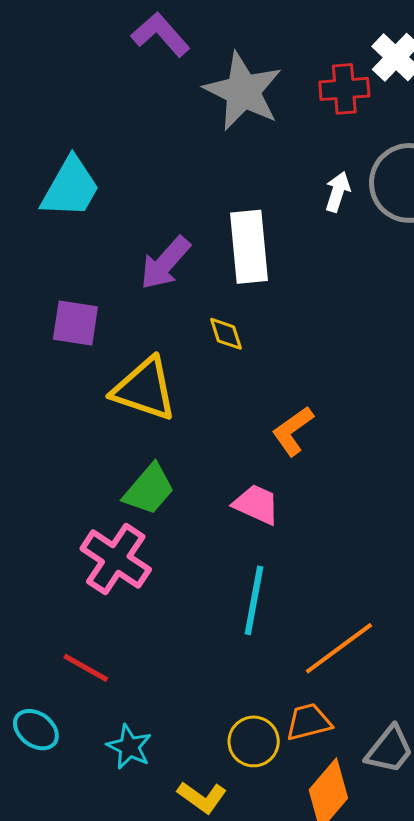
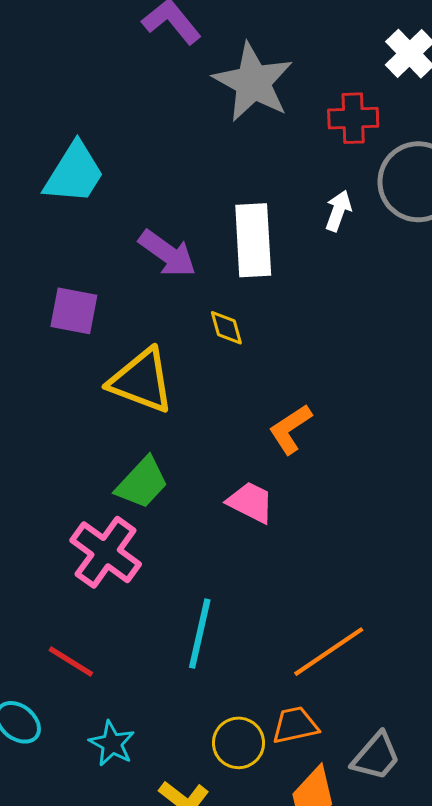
red cross: (344, 89) -> (353, 118), moved
white arrow: (338, 192) -> (338, 211), moved
purple arrow: (165, 263) -> (167, 254), turned -98
cyan line: (254, 600) -> (200, 634), moved

